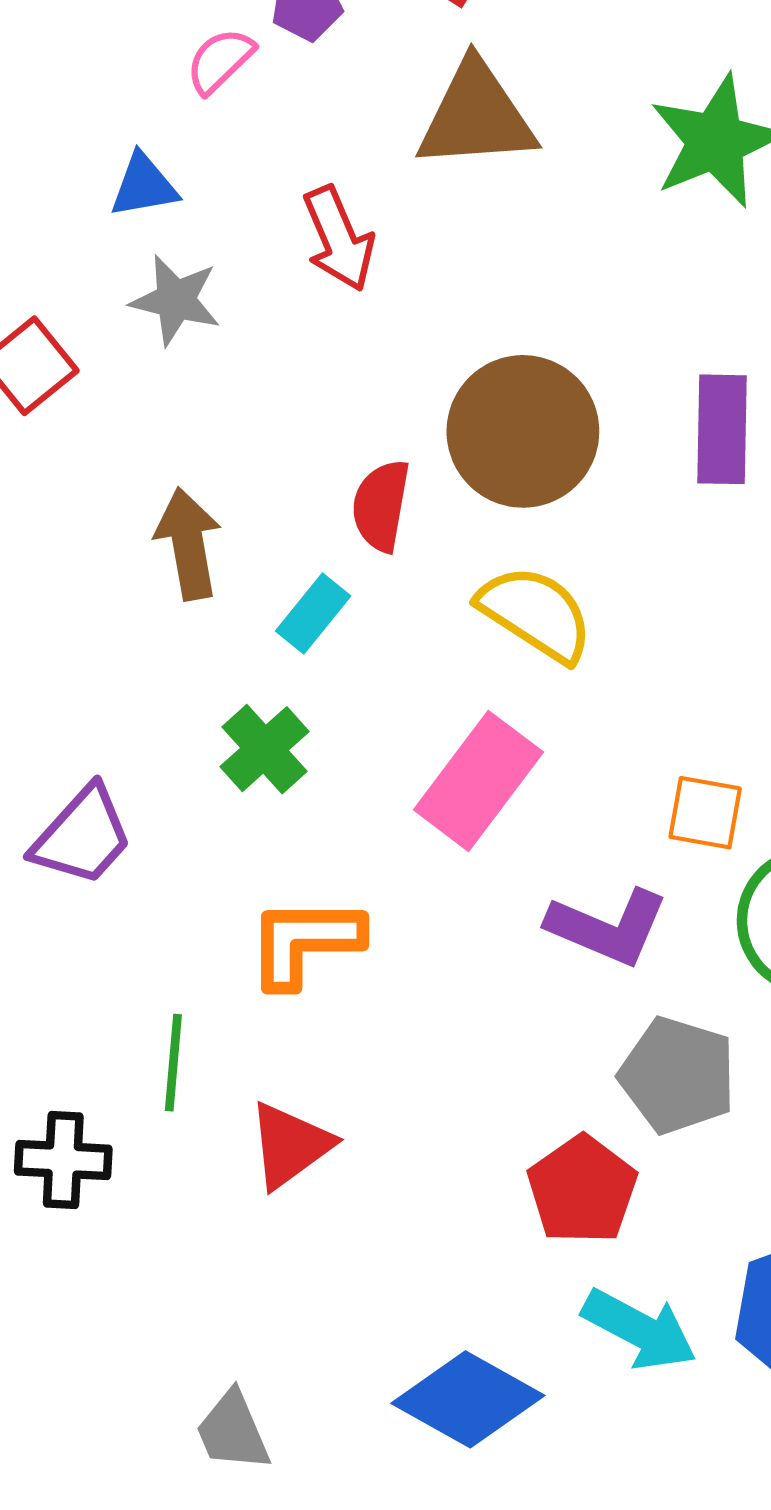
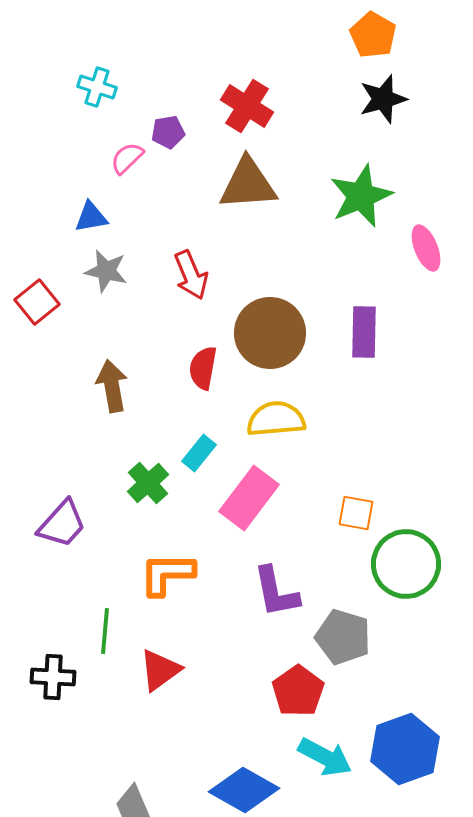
red arrow: (339, 239) -> (191, 275), moved
cyan rectangle: (313, 614) -> (199, 453), moved
yellow semicircle: (536, 614) -> (276, 419), turned -38
purple L-shape: (608, 927) -> (276, 592), moved, turned 56

